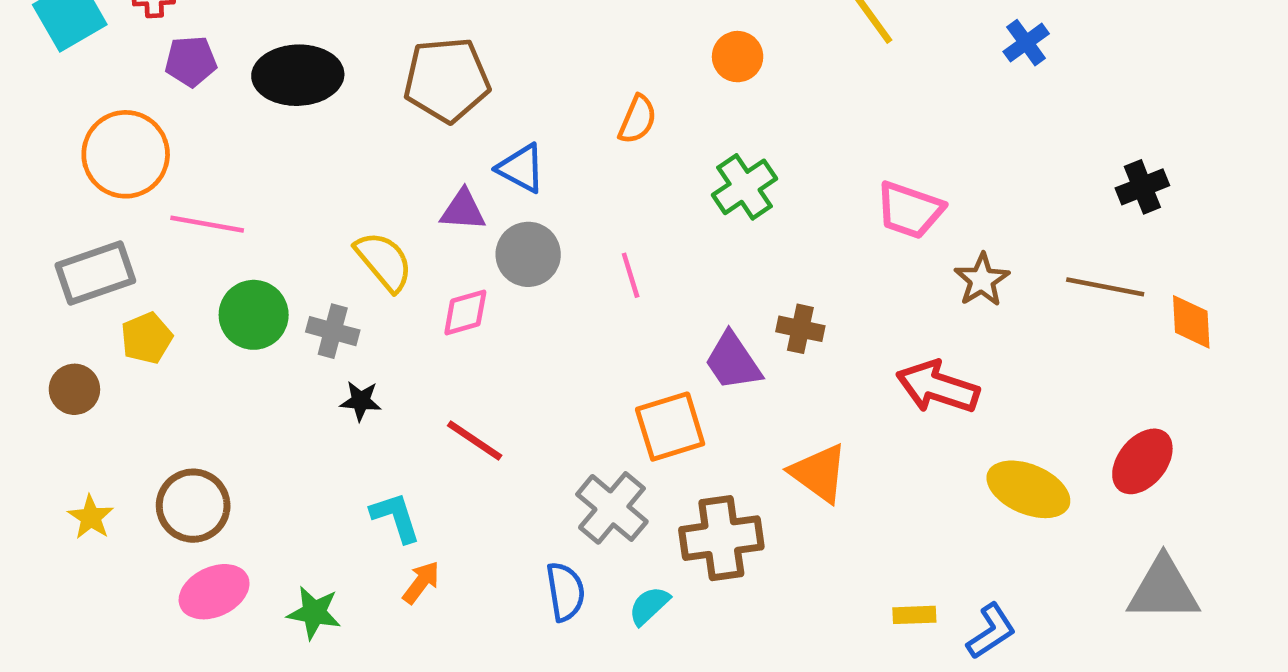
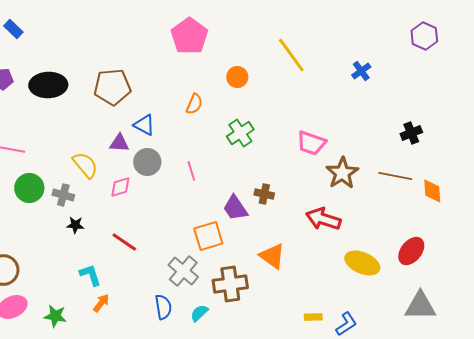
brown star: (982, 280) -> (342, 173), size x1.4

